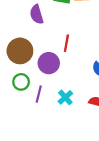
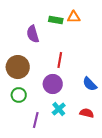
purple circle: (49, 63) -> (53, 84), moved
purple line: (39, 94) -> (36, 120), moved

